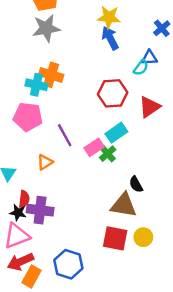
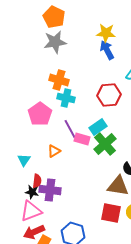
cyan cross: (36, 85) -> (66, 98), moved
pink pentagon: (28, 117) -> (40, 114), turned 30
cyan rectangle: (116, 133) -> (98, 127), moved
pink rectangle: (94, 147) -> (82, 139), moved, turned 49
green cross: (108, 154) -> (105, 144), size x1.6

